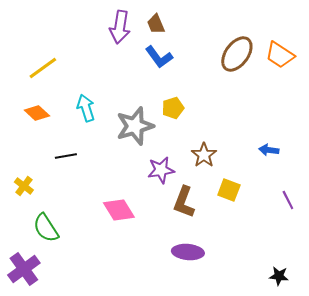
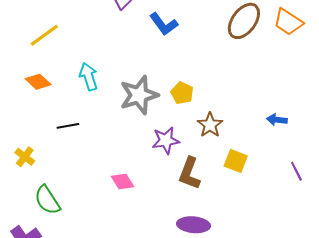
yellow pentagon: (173, 108) -> (182, 93), moved, turned -30
pink diamond: (119, 210) -> (122, 182), size x0.7

